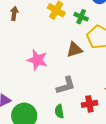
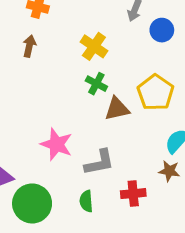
green cross: (81, 17) -> (96, 84), moved
pink star: (37, 60) -> (56, 144), moved

